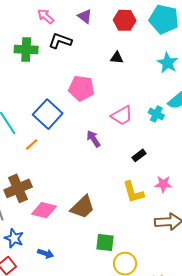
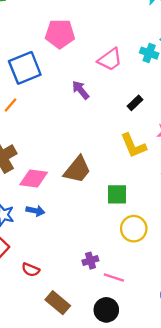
blue square: (48, 114) -> (25, 68), turned 32
green square: (105, 242) -> (117, 194), moved
blue arrow: (46, 254) -> (35, 211), moved

